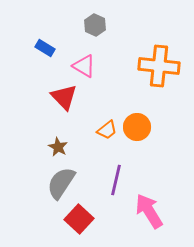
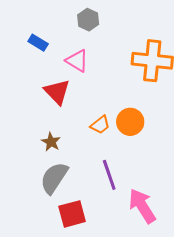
purple line: (116, 180) -> (109, 175), turned -32
red square: (79, 219) -> (72, 214), turned 32

